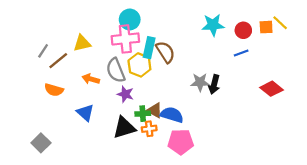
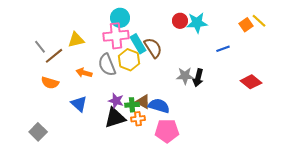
orange square: (266, 27) -> (246, 25), turned -32
red circle: (243, 30) -> (180, 21), moved
cyan rectangle: (149, 48) -> (138, 44), turned -42
gray line: (43, 51) -> (40, 47), turned -72
purple star: (125, 94) -> (116, 101), moved

